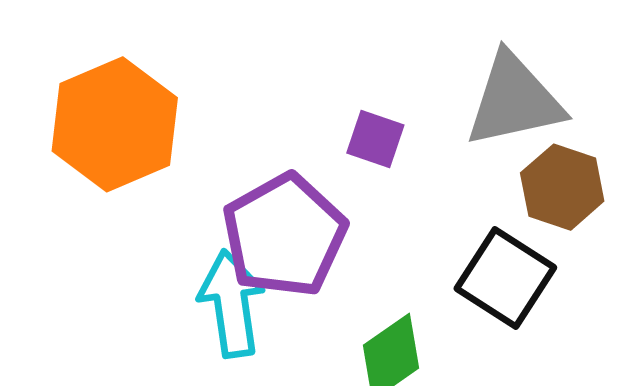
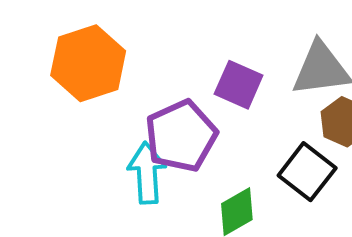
purple square: (375, 139) -> (239, 85), size x1.4

